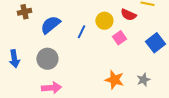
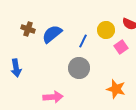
brown cross: (24, 12) -> (28, 29), moved, turned 32
gray circle: (47, 59) -> (79, 68), moved

